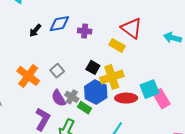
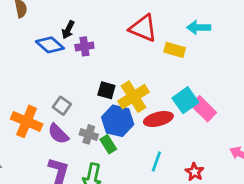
blue diamond: (59, 24) -> (50, 45), turned 65
black arrow: (35, 30) -> (68, 30), moved
yellow rectangle: (117, 45) -> (175, 50), moved
purple semicircle: (59, 98) -> (58, 134), moved
green rectangle: (85, 108) -> (108, 144), turned 40

